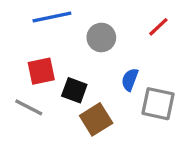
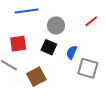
black square: (74, 90) -> (49, 47), moved
brown square: (96, 119) -> (36, 77), moved

